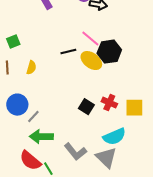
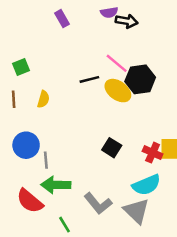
red cross: (109, 103) -> (153, 153), moved
gray line: (33, 117) -> (46, 160), turned -48
red semicircle: (30, 161) -> (30, 201), moved

